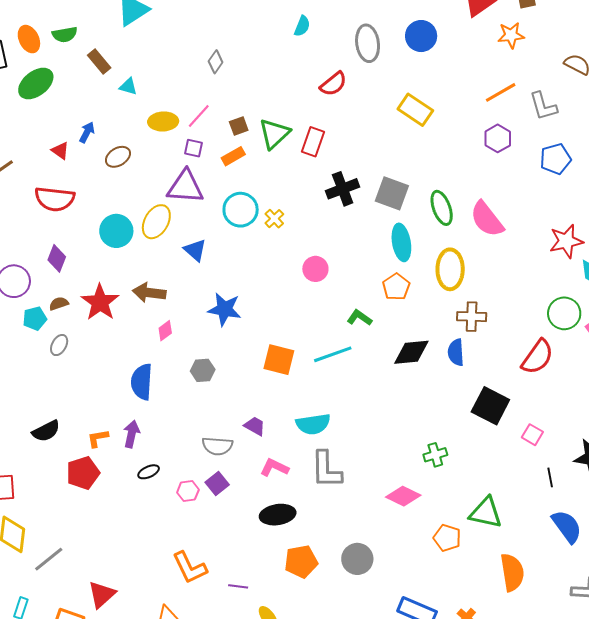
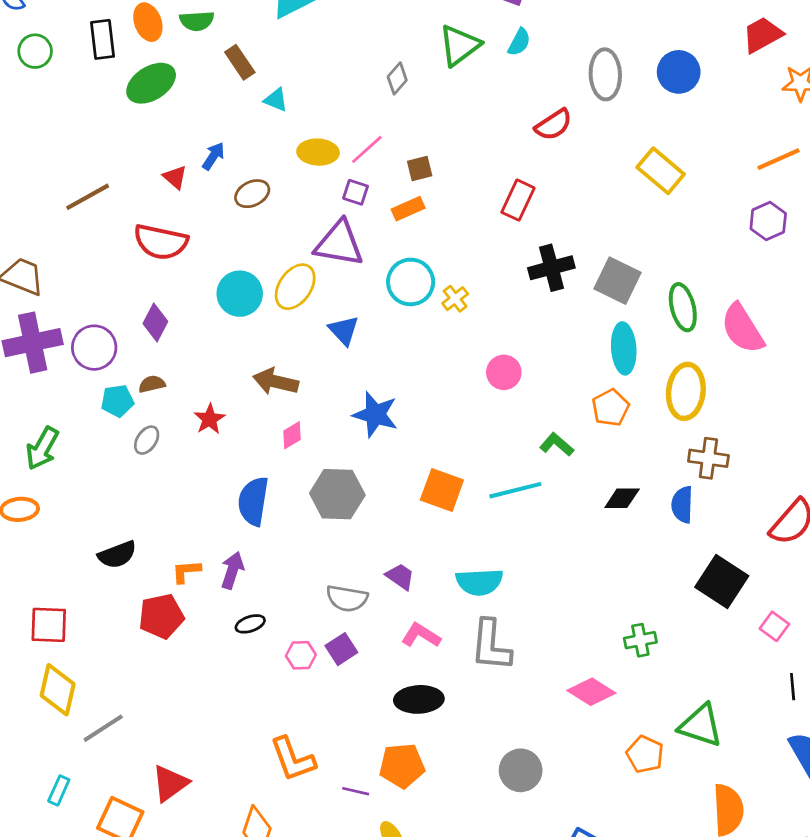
green triangle: (274, 134) -> (459, 45), moved
red star: (100, 302) -> (210, 419), moved, size x0.6
black diamond: (411, 352) -> (622, 498), size x0.7
gray hexagon: (203, 370) -> (337, 494), size x1.6
orange pentagon: (301, 562) -> (402, 766), moved

